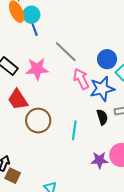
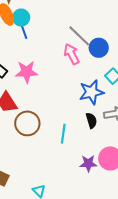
gray line: (66, 52) -> (79, 36), moved
blue circle: (107, 59) -> (99, 48), moved
pink arrow: (81, 79) -> (72, 54), moved

